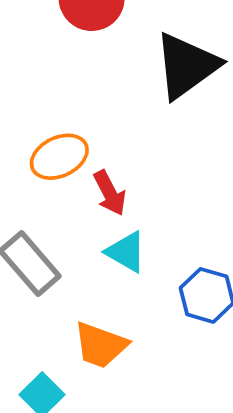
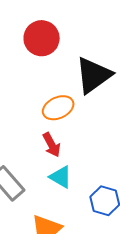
orange ellipse: (59, 157) -> (58, 108), moved

